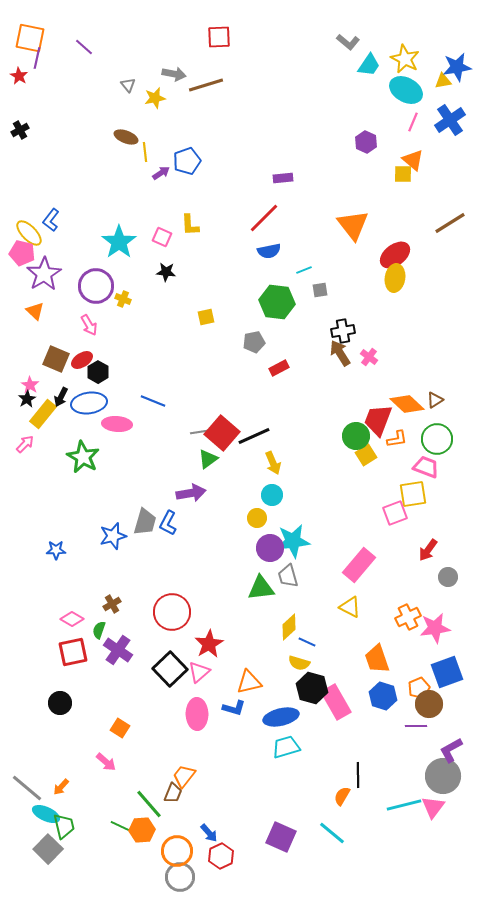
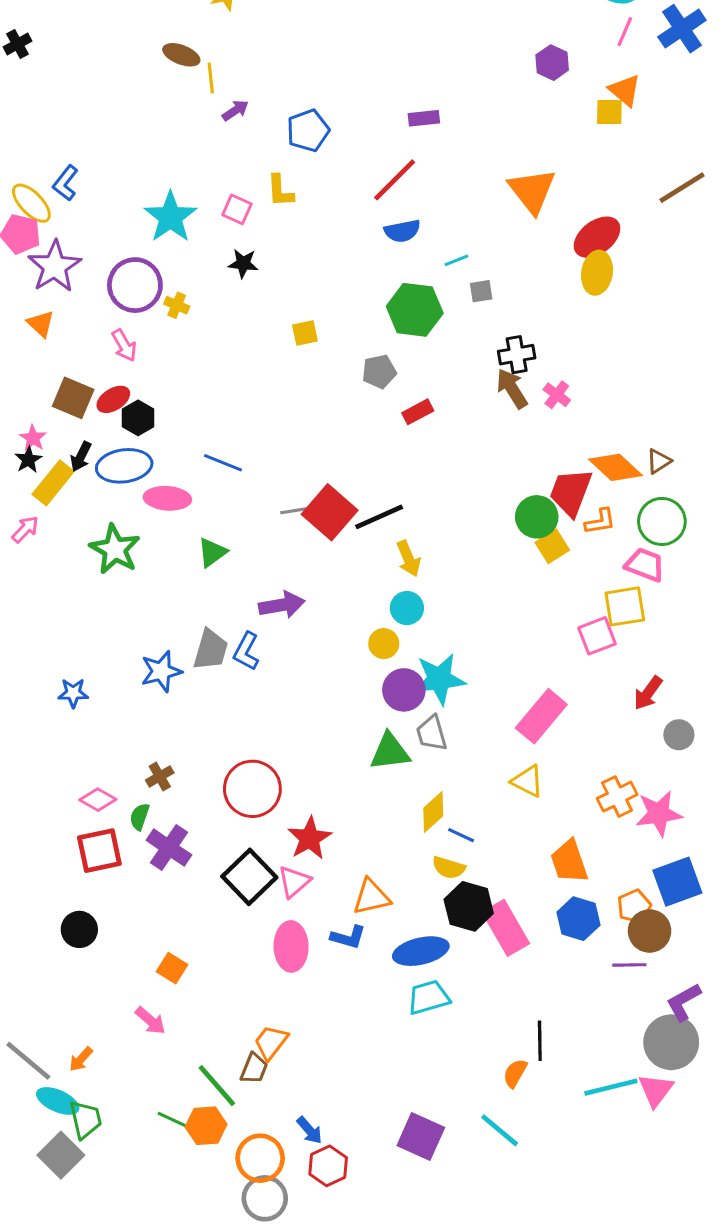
blue pentagon: (187, 161) -> (308, 131), moved
green triangle: (208, 459) -> (212, 552), moved

